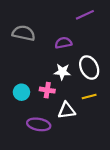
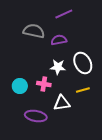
purple line: (85, 15) -> (64, 14), moved
gray semicircle: (24, 33) -> (34, 31), moved

